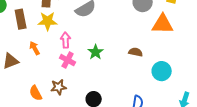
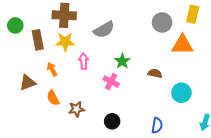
green star: (96, 52) -> (122, 61), moved
pink cross: (68, 60) -> (111, 82), moved
orange semicircle: (36, 93) -> (53, 98), moved

